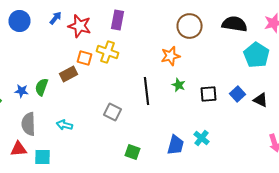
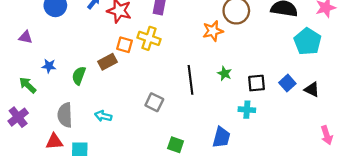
orange star: (170, 56) -> (213, 31), moved
blue star: (22, 91) -> (49, 66), moved
cyan cross: (202, 138) -> (247, 110), moved, turned -35

